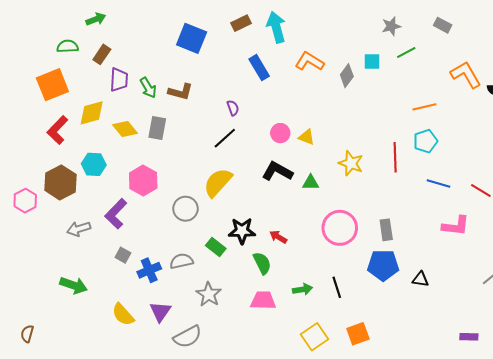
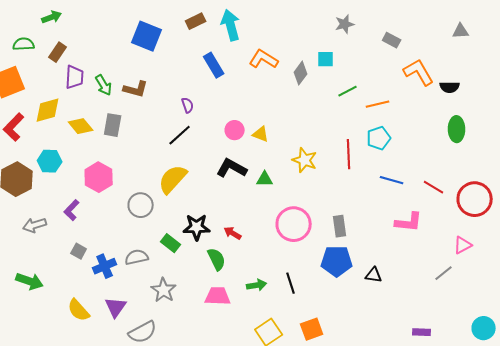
gray rectangle: (443, 25) -> (392, 40), moved
green line: (406, 52) -> (348, 91), moved
purple L-shape: (116, 214) -> (72, 210), size x0.7

